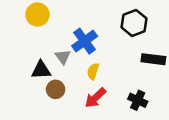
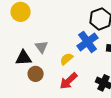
blue cross: (85, 41) -> (88, 42), moved
yellow semicircle: (93, 71) -> (67, 59), turned 32

